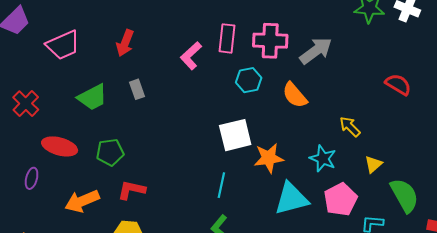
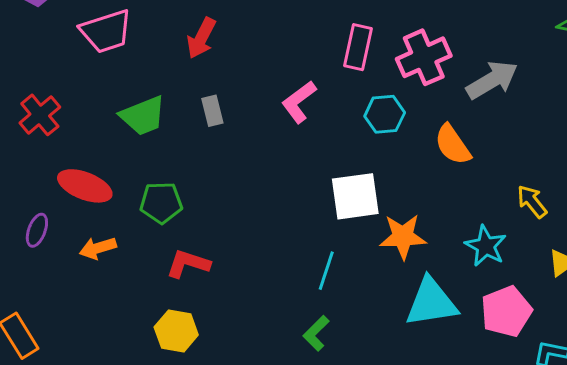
pink cross: (270, 41) -> (424, 57), turned -32
pink L-shape: (191, 56) -> (299, 102), moved
orange arrow: (82, 201) -> (98, 248), moved, size x0.7

